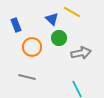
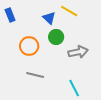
blue rectangle: (16, 25) -> (10, 15), moved
gray line: (27, 77) -> (35, 75), moved

